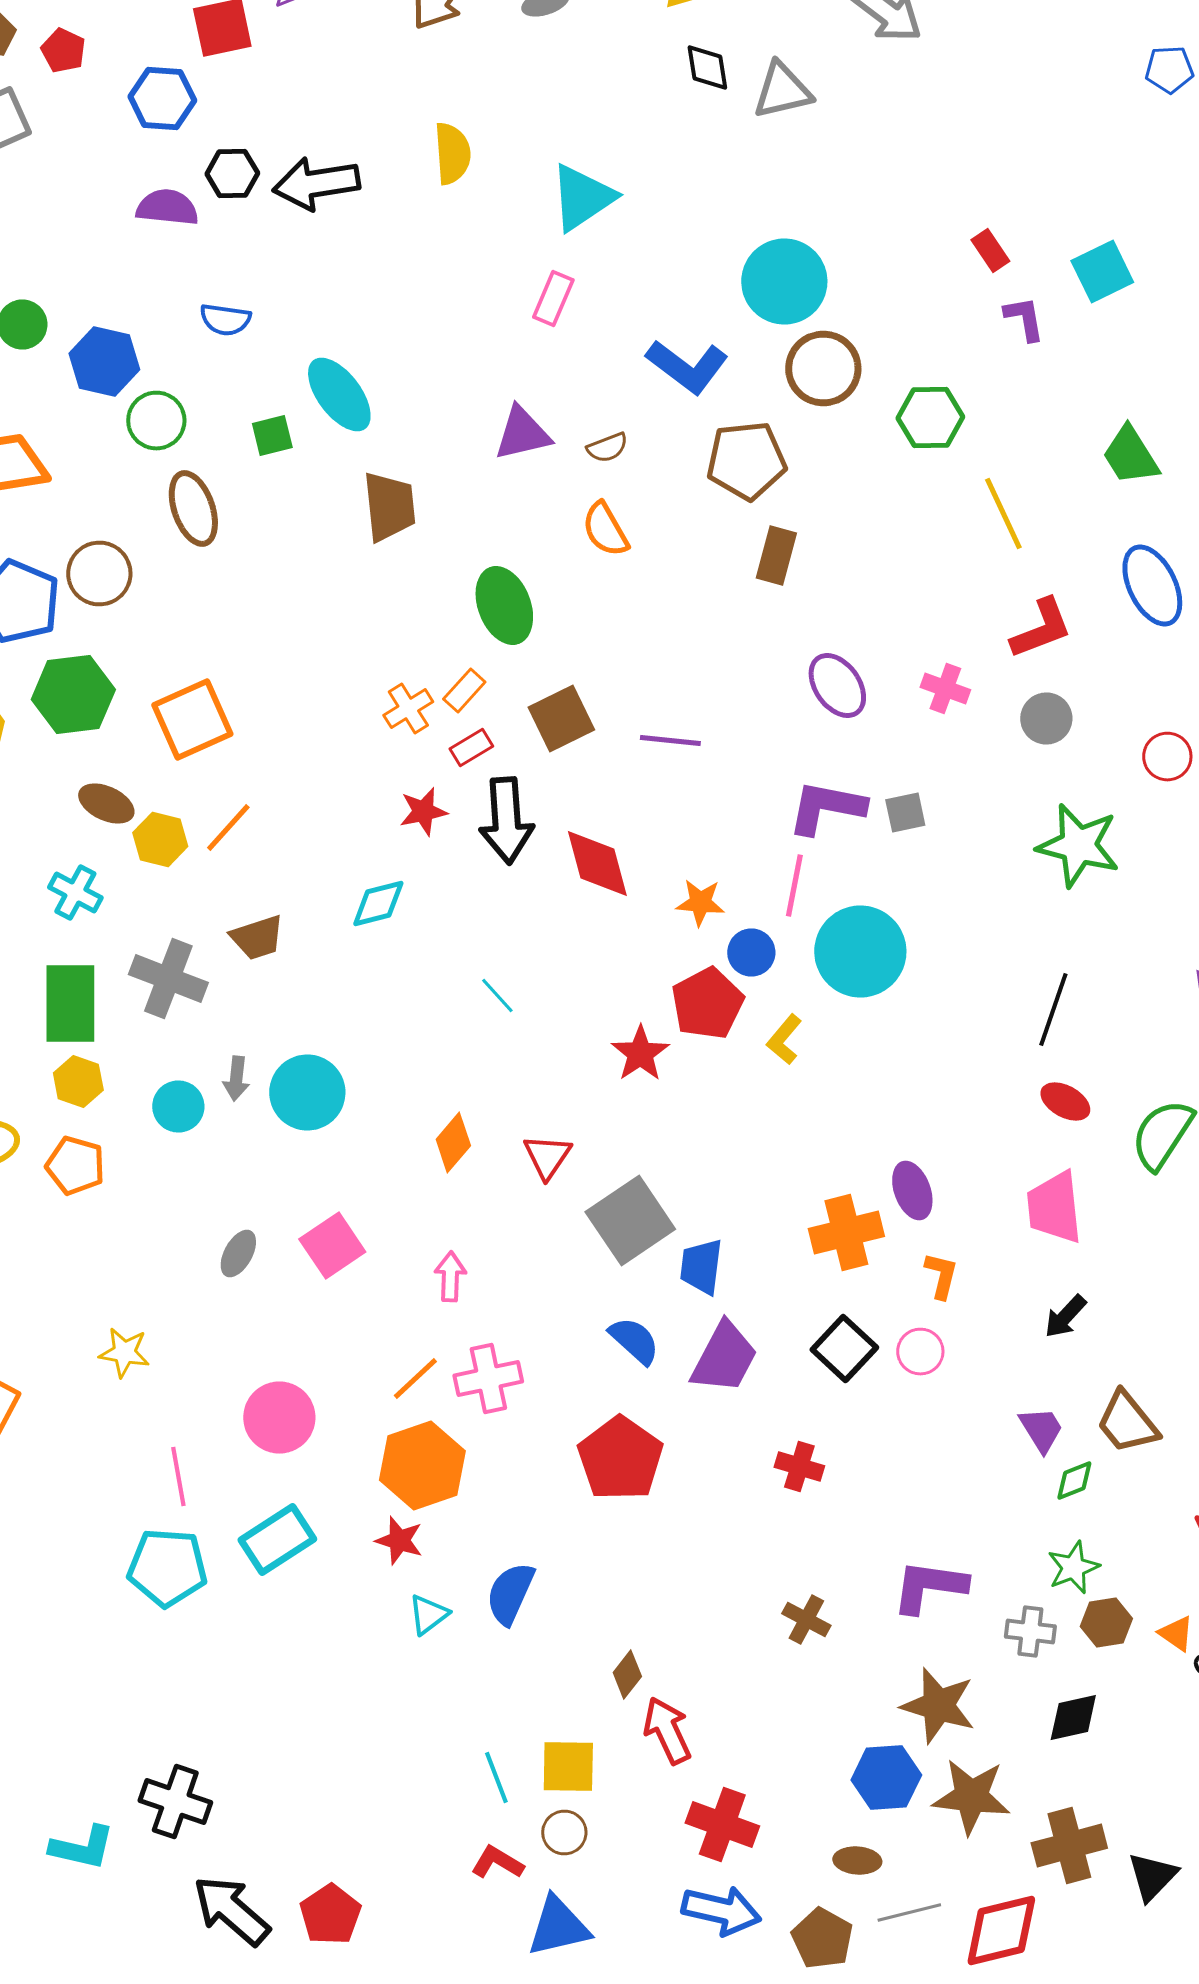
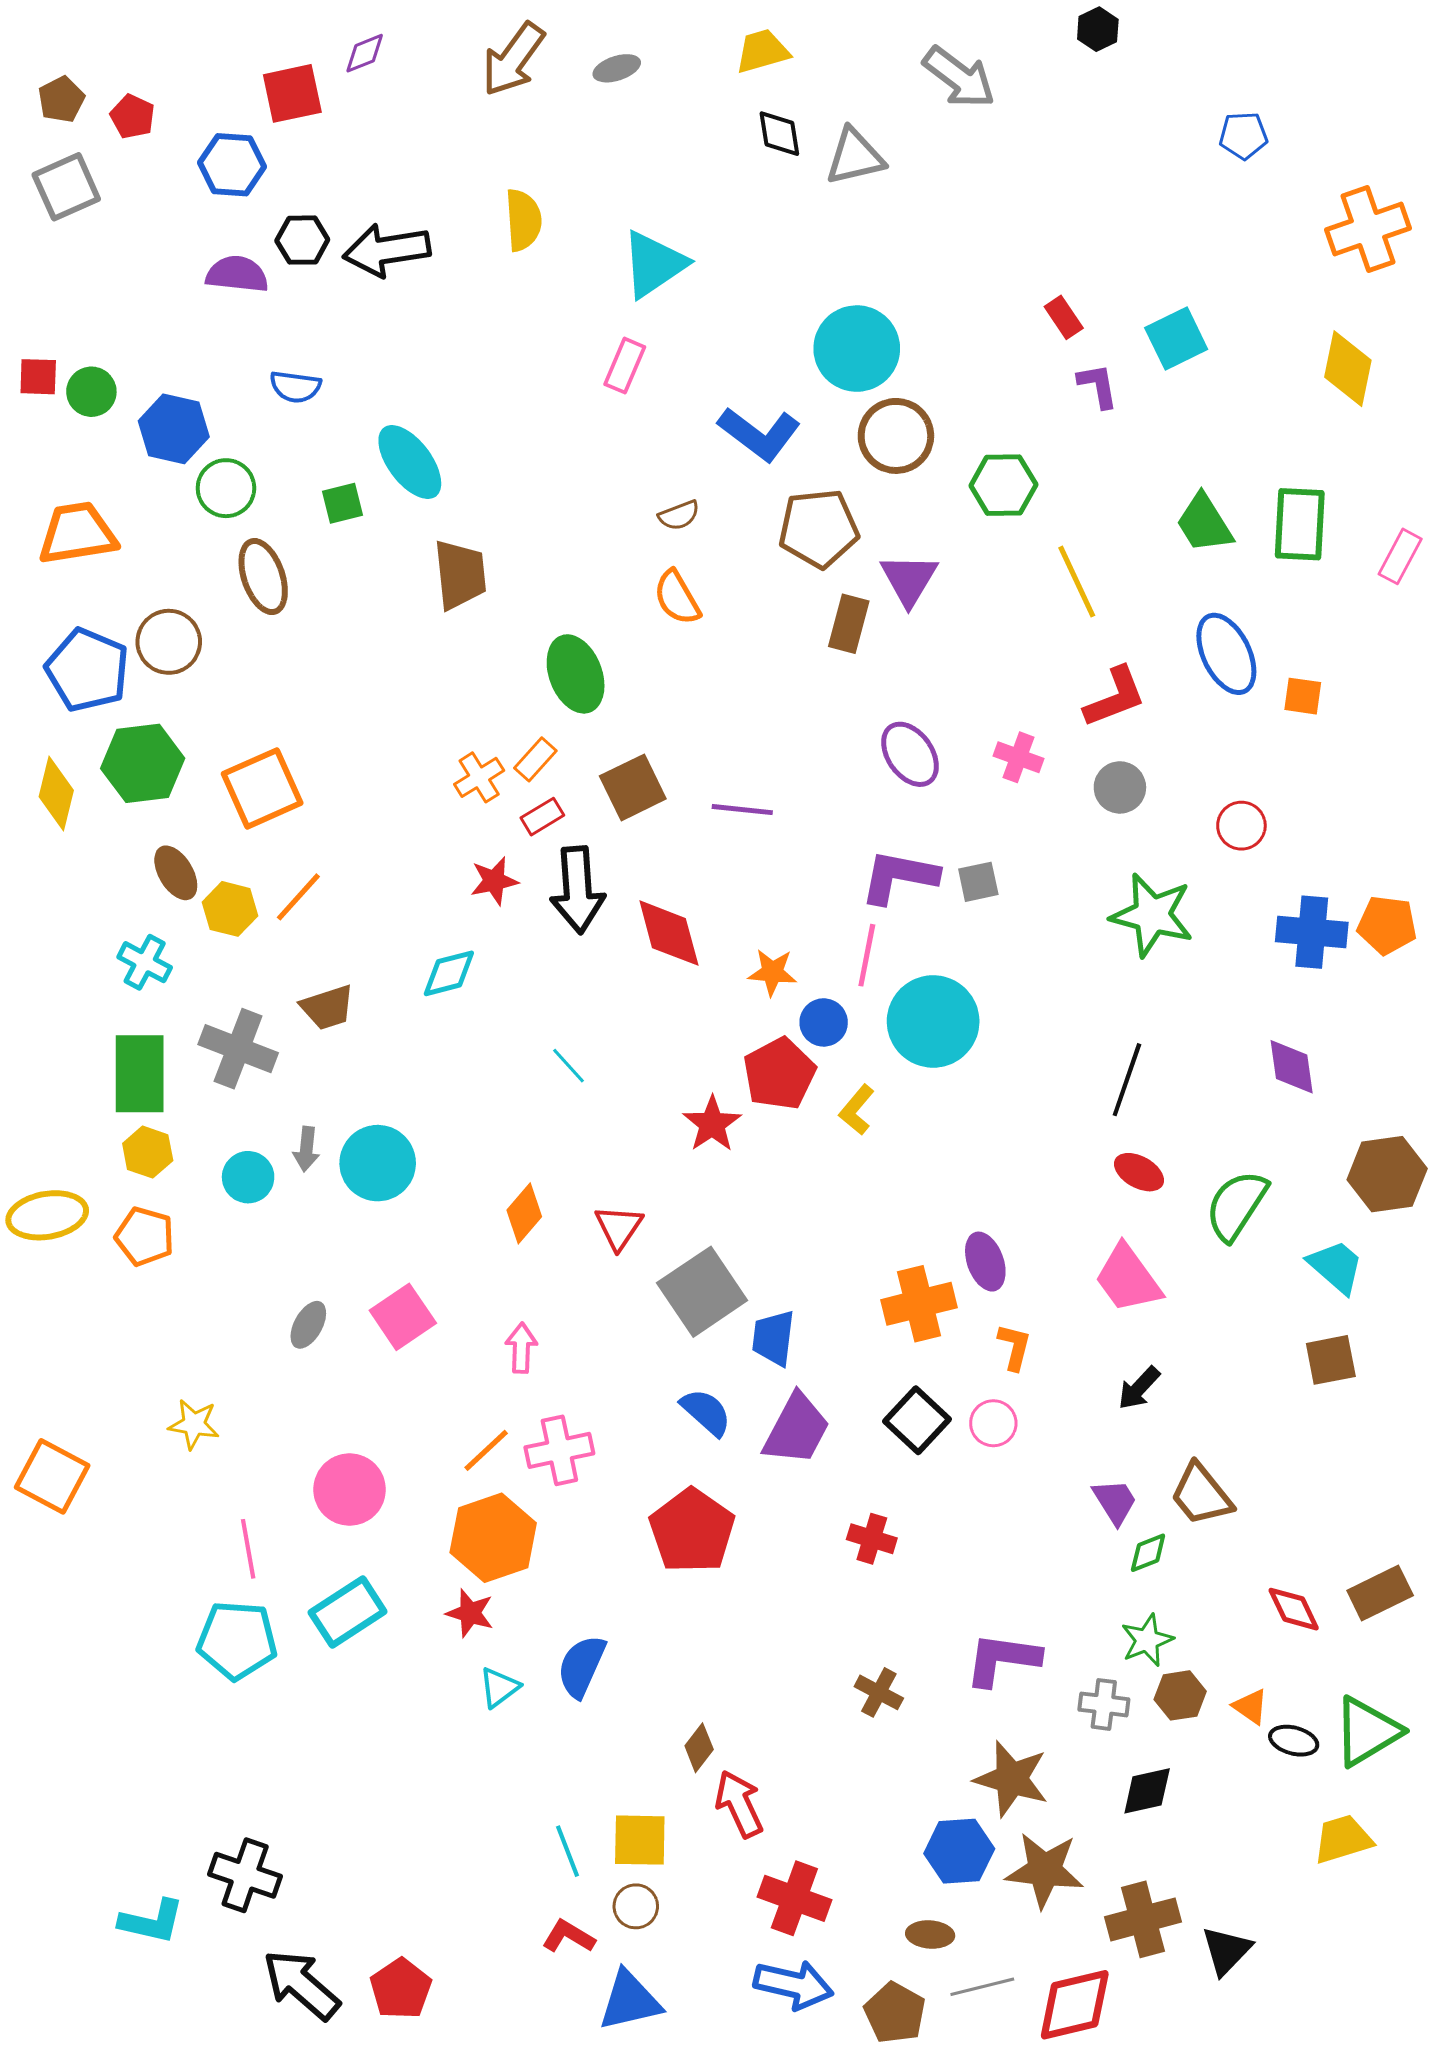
purple triangle: (522, 434) -> (909, 580), moved, turned -46
brown ellipse: (106, 804) -> (176, 873), turned 34
pink trapezoid: (1054, 1208) -> (1128, 1279), turned -30

